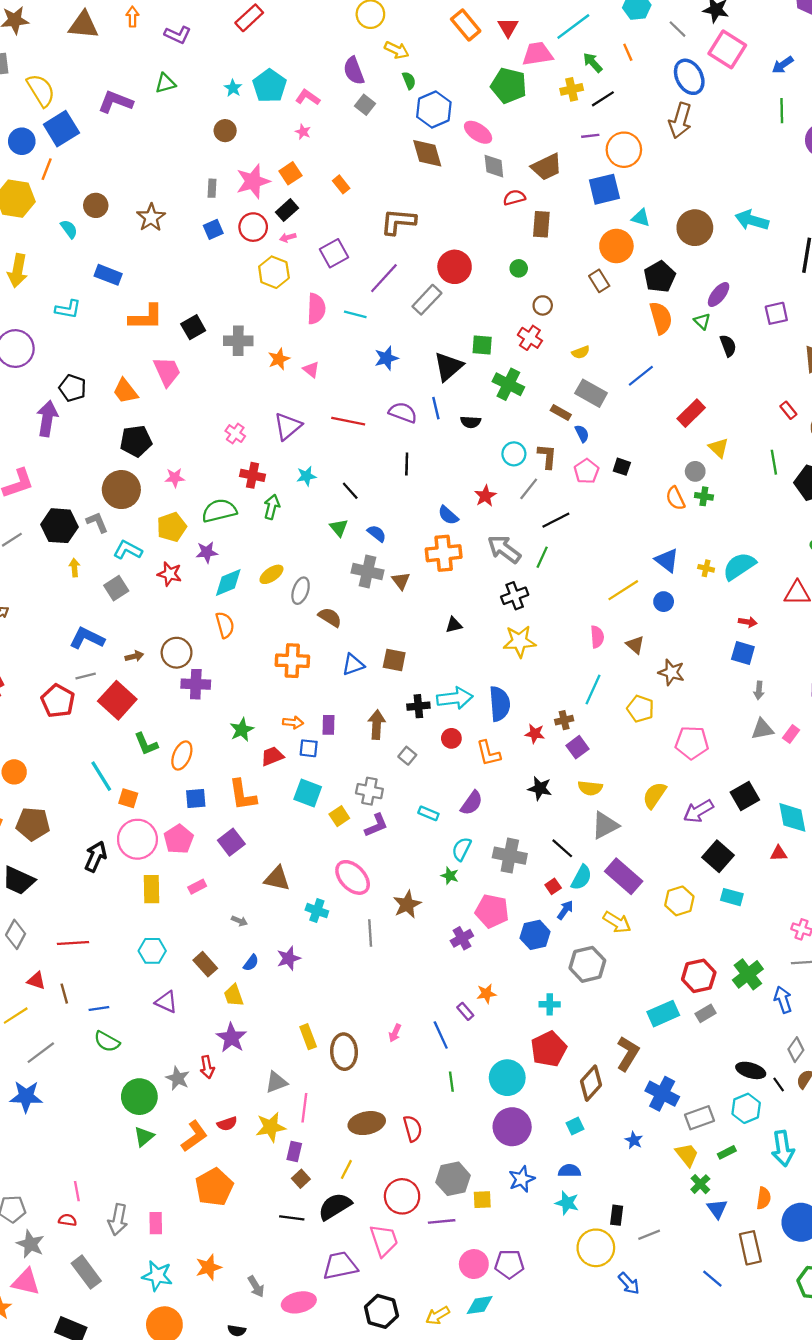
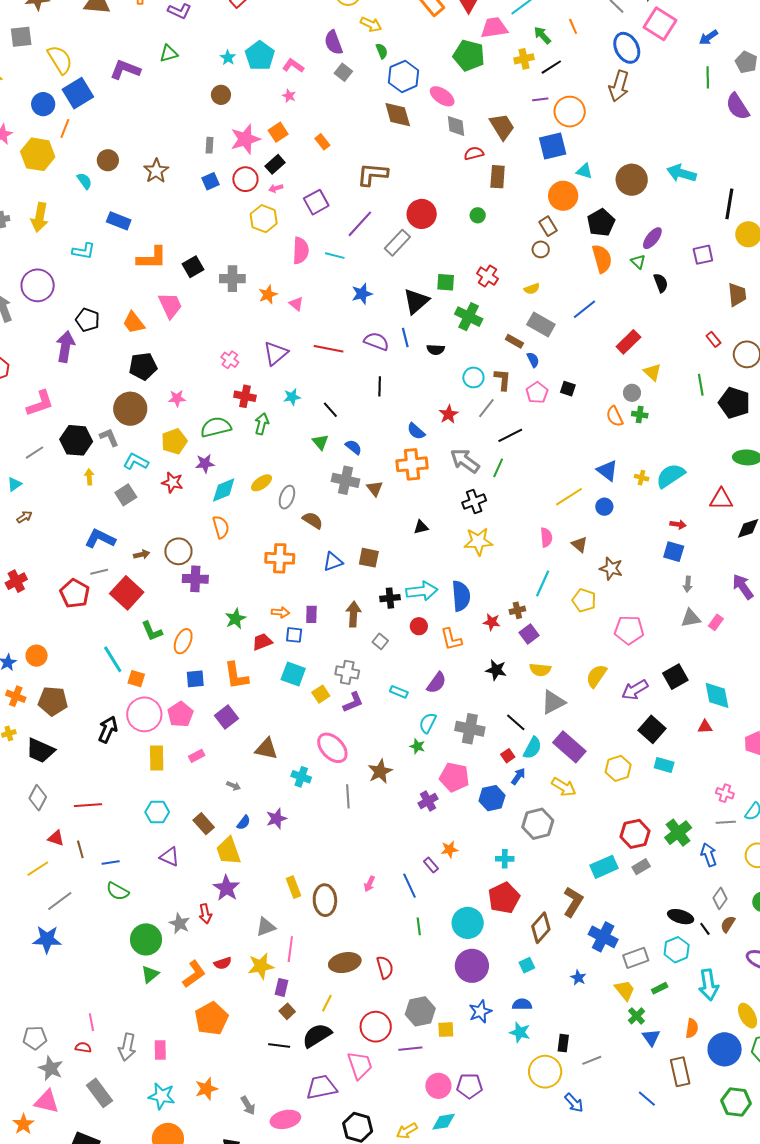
brown trapezoid: (547, 167) -> (502, 127), turned -96
brown circle: (543, 305) -> (541, 249), moved
yellow trapezoid: (234, 995) -> (228, 851), size x1.4

